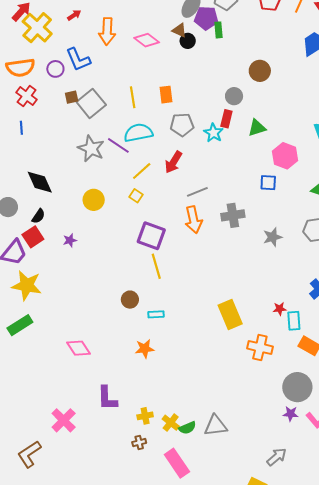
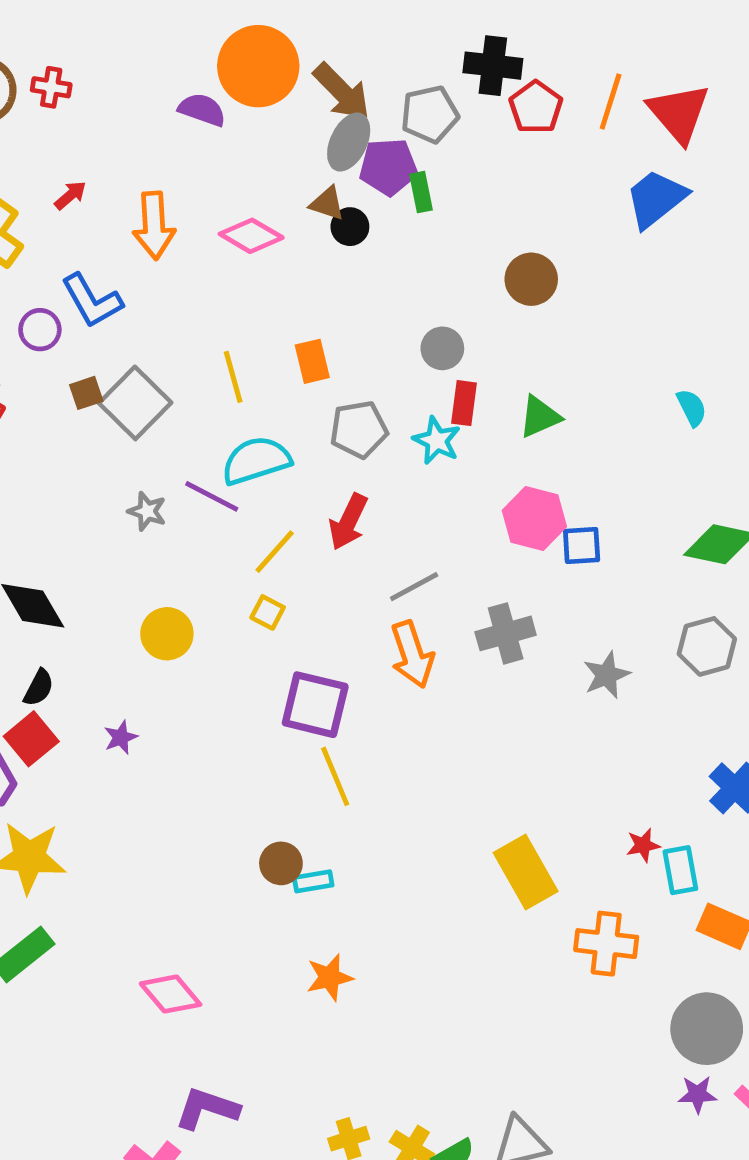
gray circle: (234, 96) -> (442, 348), moved
gray star: (91, 149) -> (147, 511), size x0.6
pink hexagon: (285, 156) -> (534, 519), moved
cyan rectangle: (156, 314) -> (313, 881), moved
purple L-shape: (107, 398) -> (207, 1109), moved, turned 116

